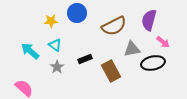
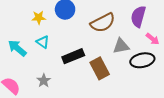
black rectangle: (85, 59) -> (73, 56), size x1.5
gray star: (57, 67) -> (44, 81), moved

